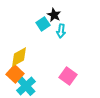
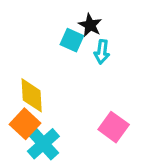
cyan square: (43, 24) -> (72, 40), turned -32
yellow diamond: (19, 57) -> (32, 95), turned -65

